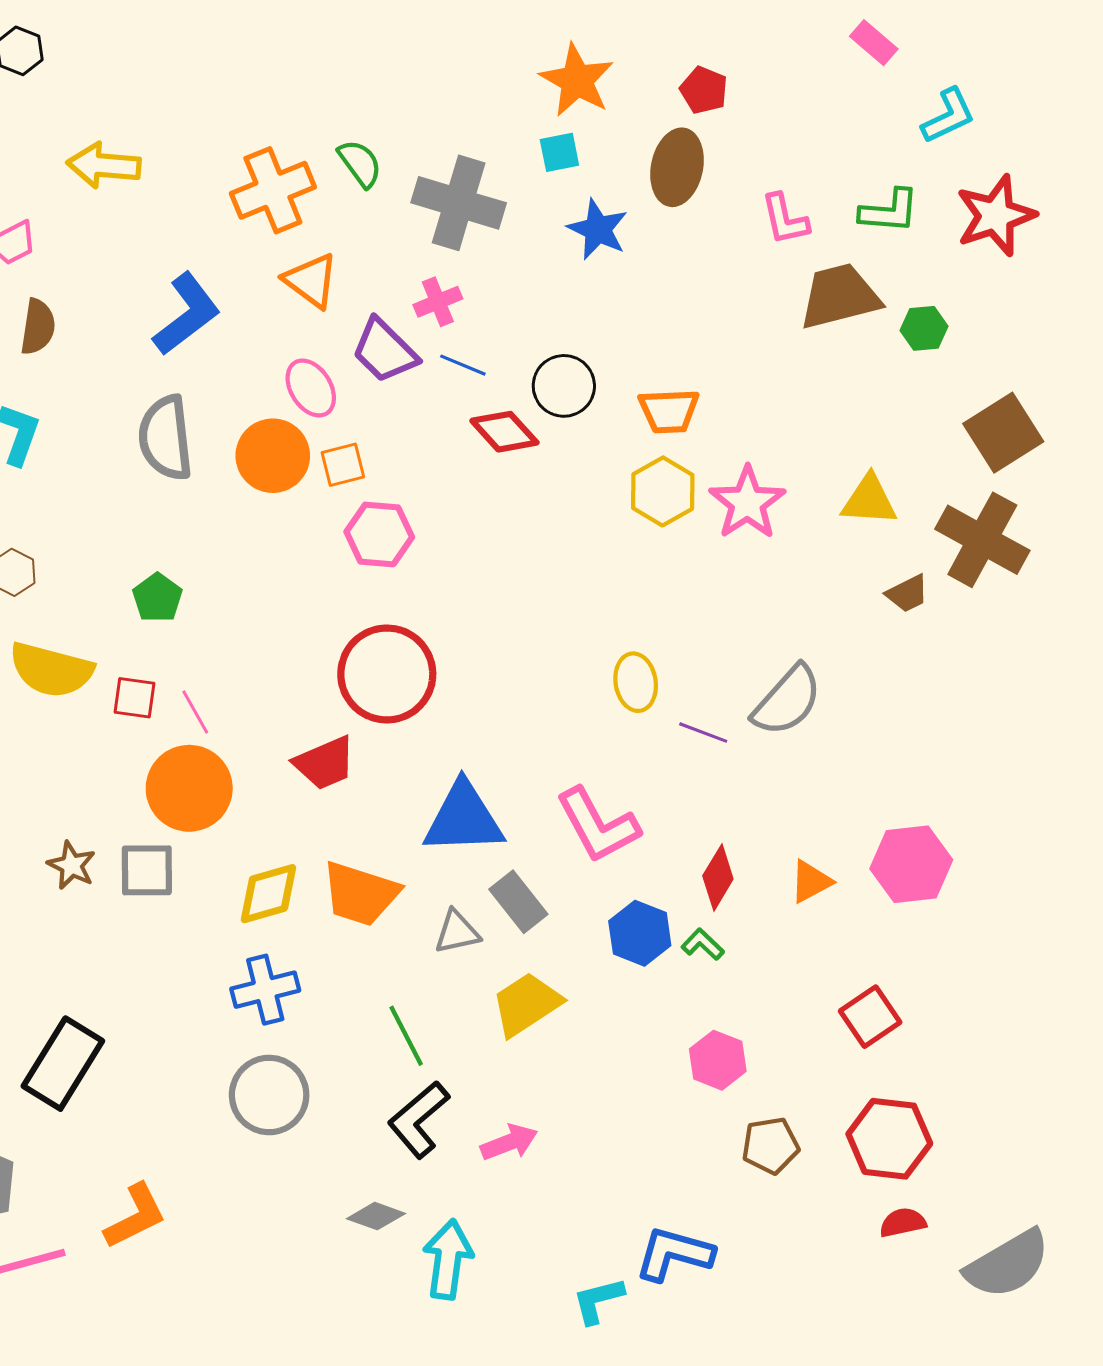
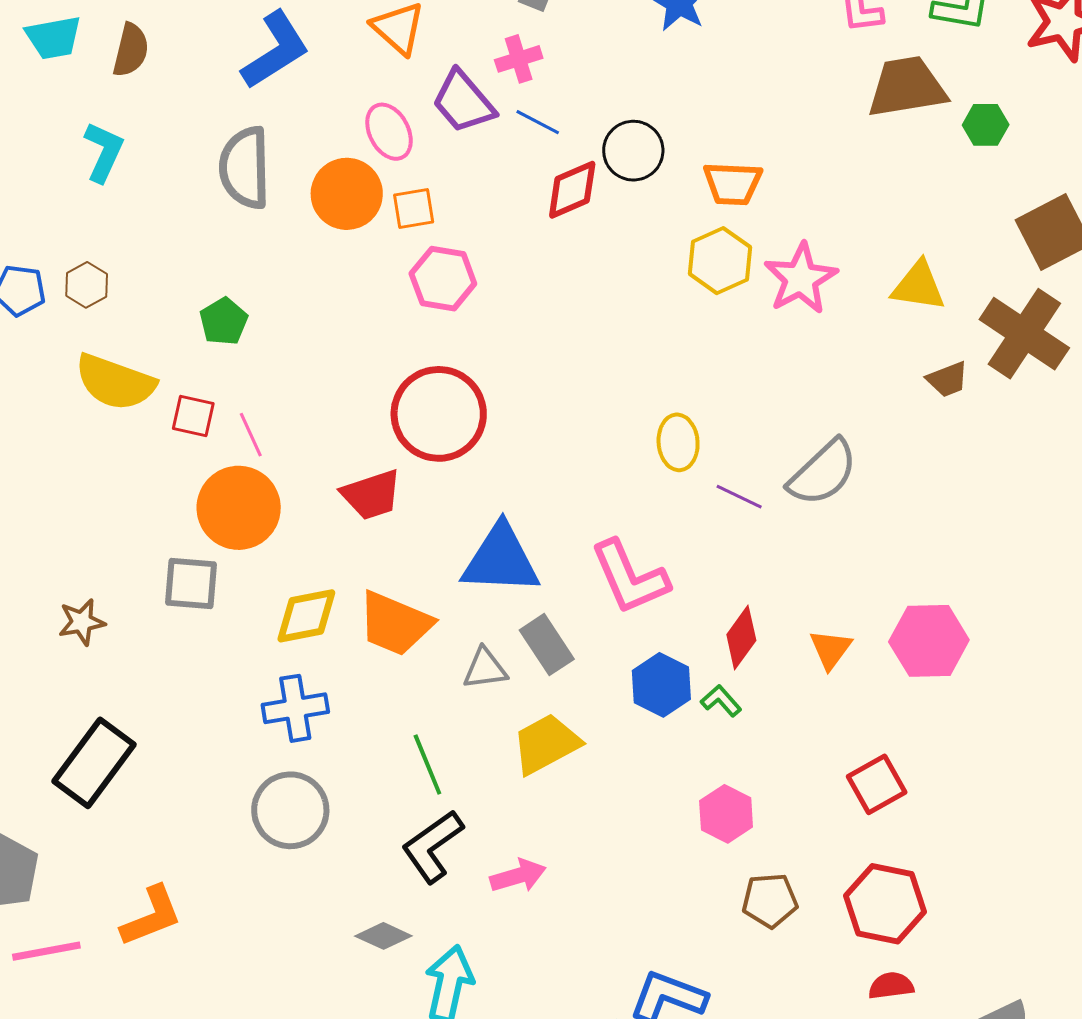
red diamond: (504, 432) -> (572, 190), turned -76
brown star: (72, 865) -> (82, 622), moved, turned 30
orange triangle: (811, 882) -> (831, 649), turned -30

